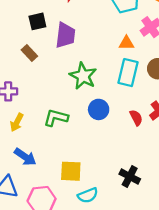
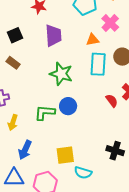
purple trapezoid: (65, 35) -> (53, 35), moved
blue circle: (99, 109) -> (68, 106), moved
blue arrow: (25, 157) -> (25, 150), turned 90
cyan semicircle: (88, 195) -> (83, 173), turned 48

